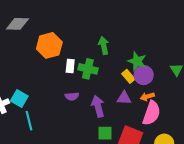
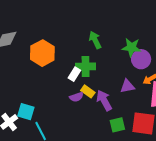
white rectangle: (70, 66) -> (74, 74), moved, turned 40
yellow rectangle: (128, 76) -> (88, 91), moved

